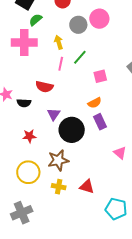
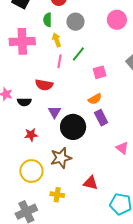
pink circle: (99, 19) -> (117, 20), moved
green semicircle: (36, 20) -> (48, 20), moved, turned -48
yellow cross: (59, 187) -> (57, 195), moved

